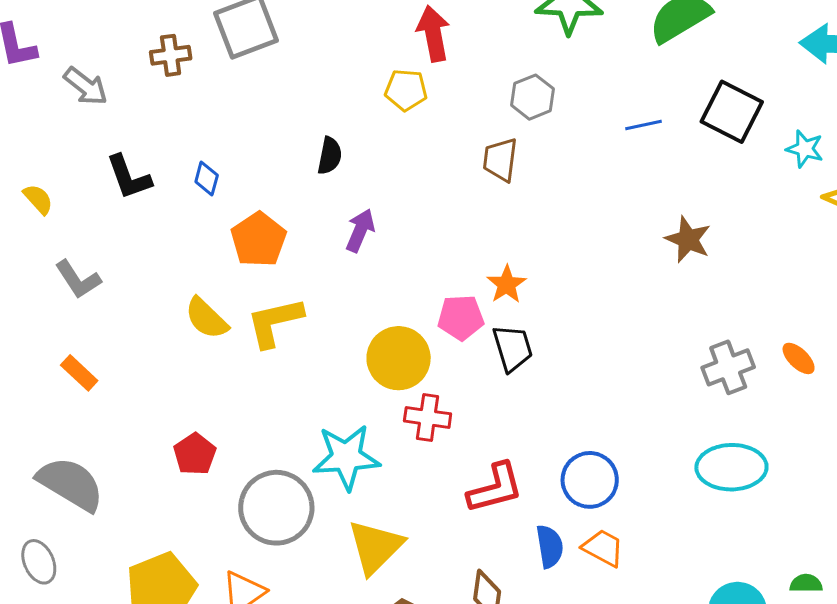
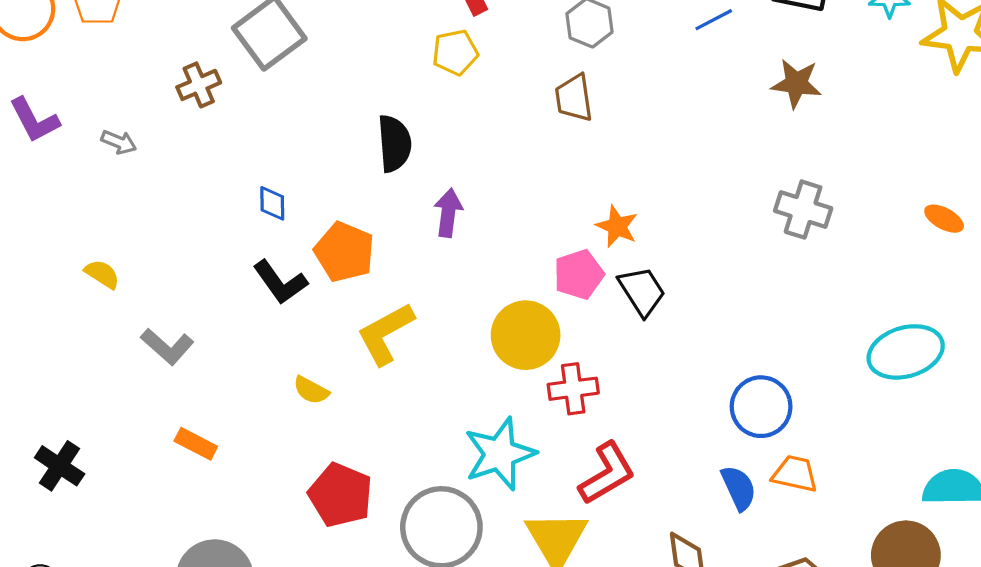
gray arrow: (86, 86) -> (119, 142), size x0.7
black semicircle: (330, 156) -> (394, 143), size x1.4
black L-shape: (129, 177) -> (280, 282), moved
brown star: (688, 239) -> (796, 83), moved
yellow semicircle: (206, 318) -> (311, 390), moved, size x0.7
gray cross: (728, 367) -> (803, 210), moved, turned -36
red pentagon: (195, 454) -> (340, 495), size x1.4
red L-shape: (495, 488) -> (607, 473), moved

